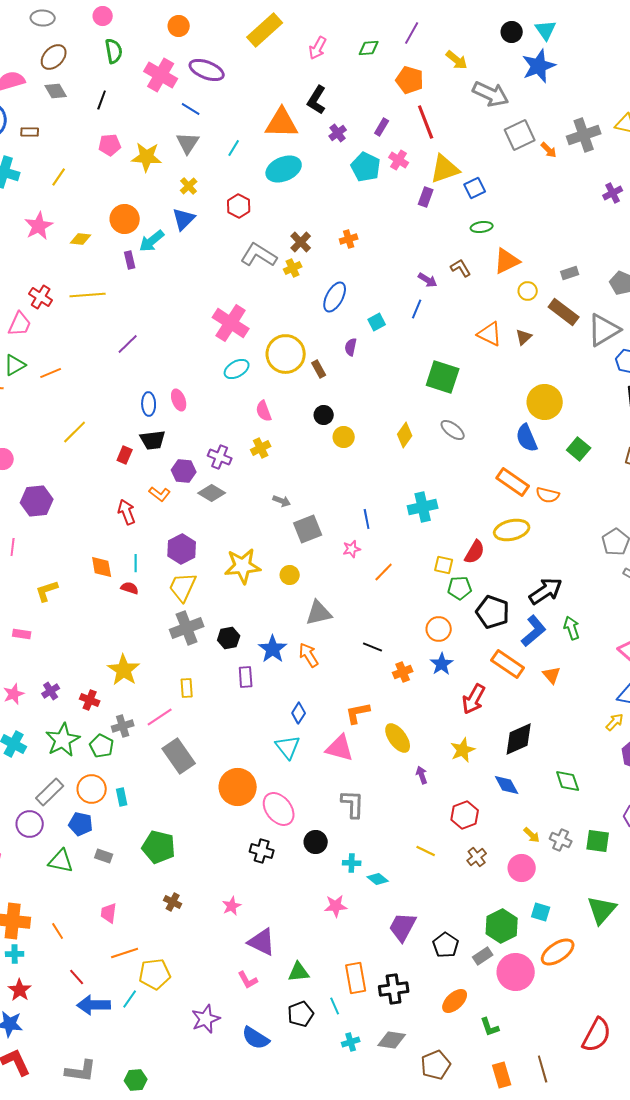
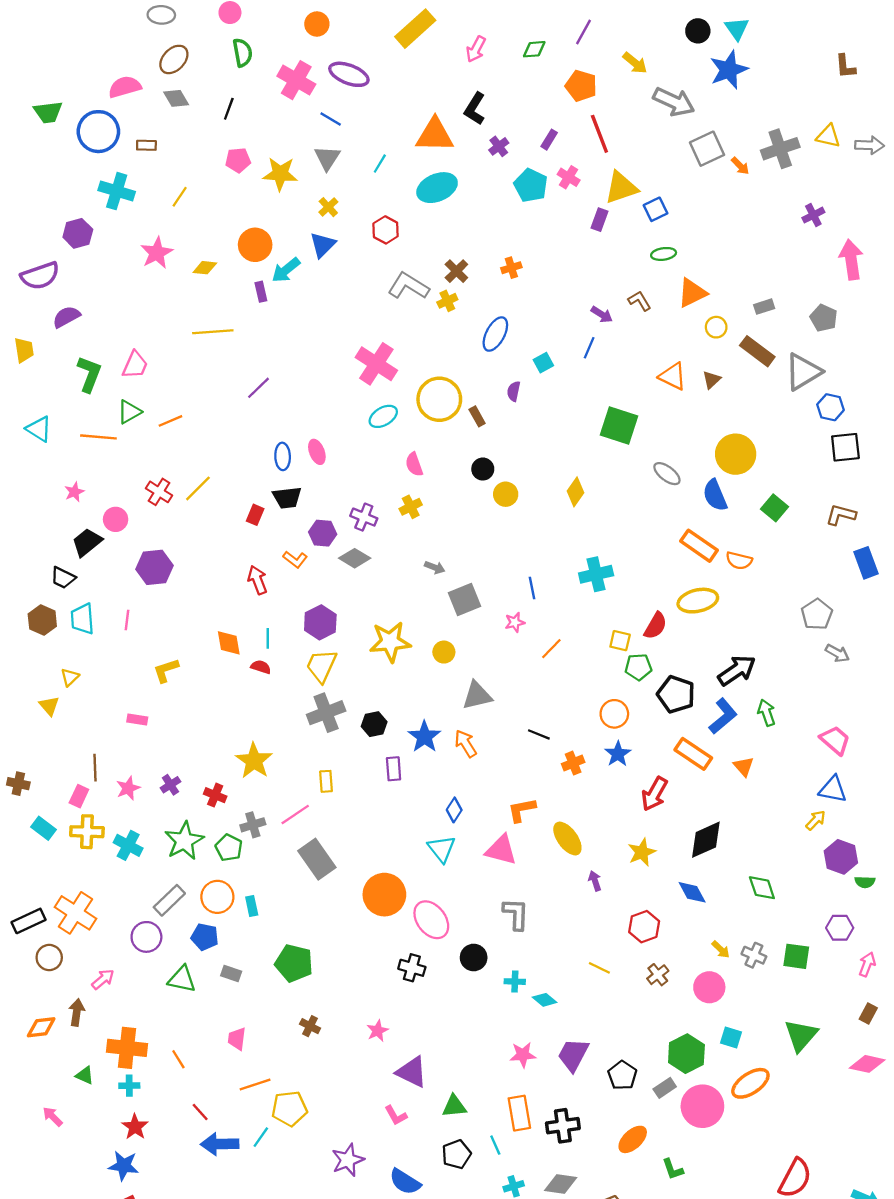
red cross: (41, 297) -> (159, 492), moved
gray ellipse: (453, 430) -> (667, 474), moved
pink star: (336, 906) -> (523, 1055), moved

